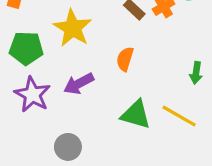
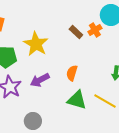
orange semicircle: (125, 59) -> (72, 73), moved

